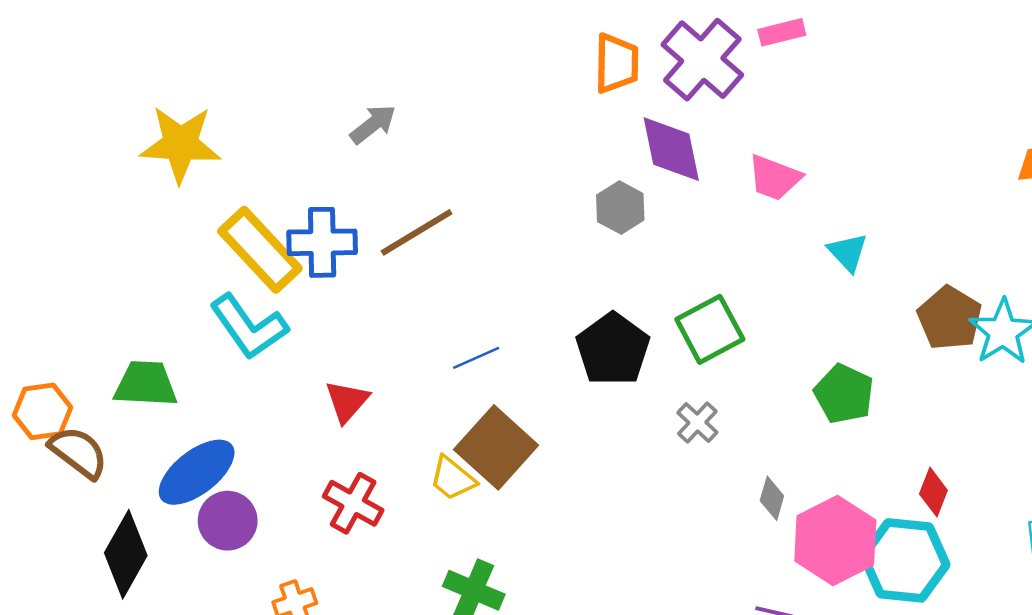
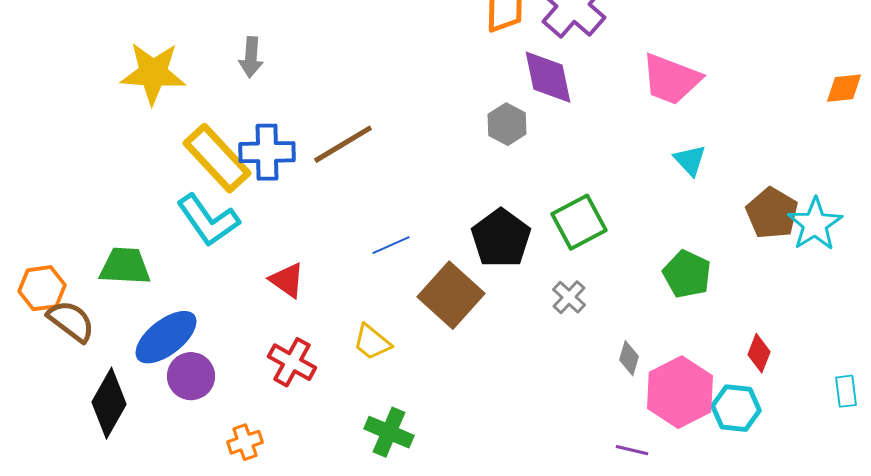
gray arrow: (373, 124) -> (251, 57), moved, turned 132
pink trapezoid: (774, 178) -> (671, 79), moved, size x1.4
red triangle: (347, 401) -> (287, 280), turned -36
brown square: (496, 447) -> (451, 295), moved
cyan hexagon: (905, 560) -> (736, 408), size x0.7

